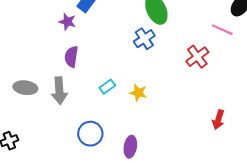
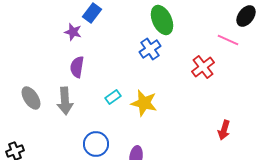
gray ellipse: (25, 88) -> (31, 98), turned 50
yellow star: (138, 93) -> (144, 103), size x1.5

